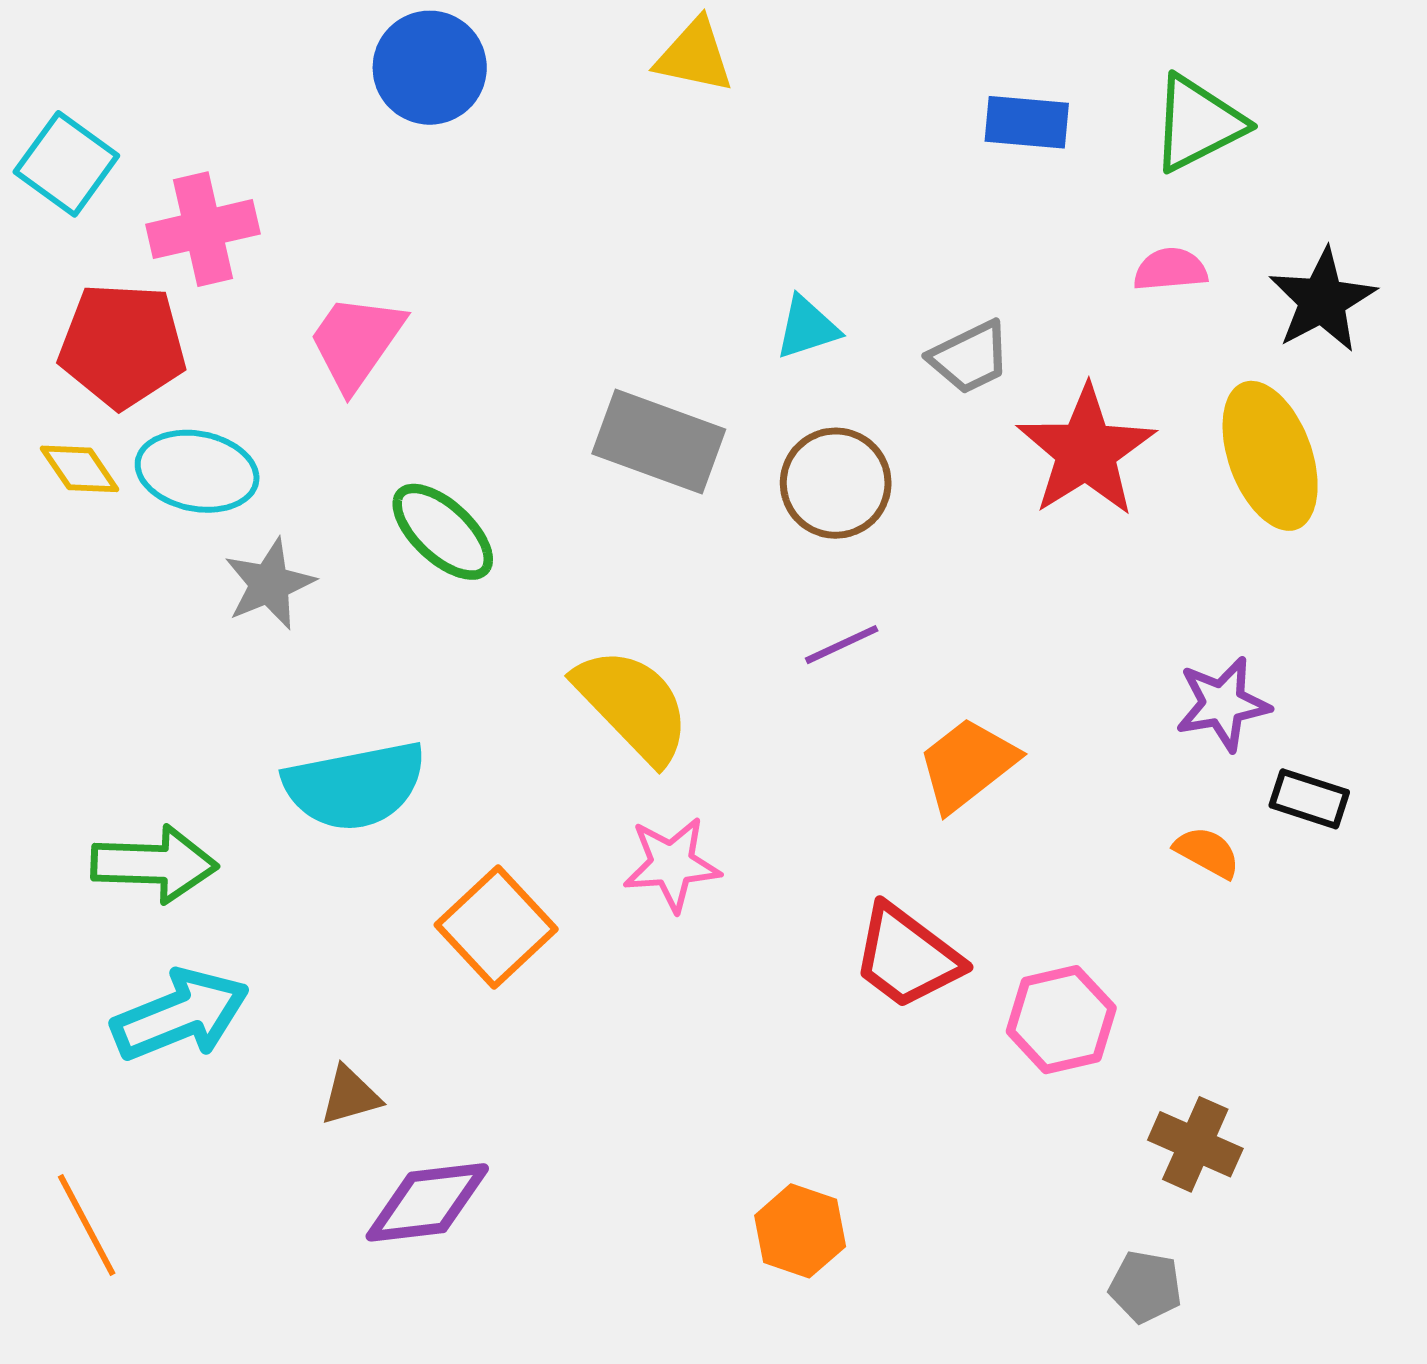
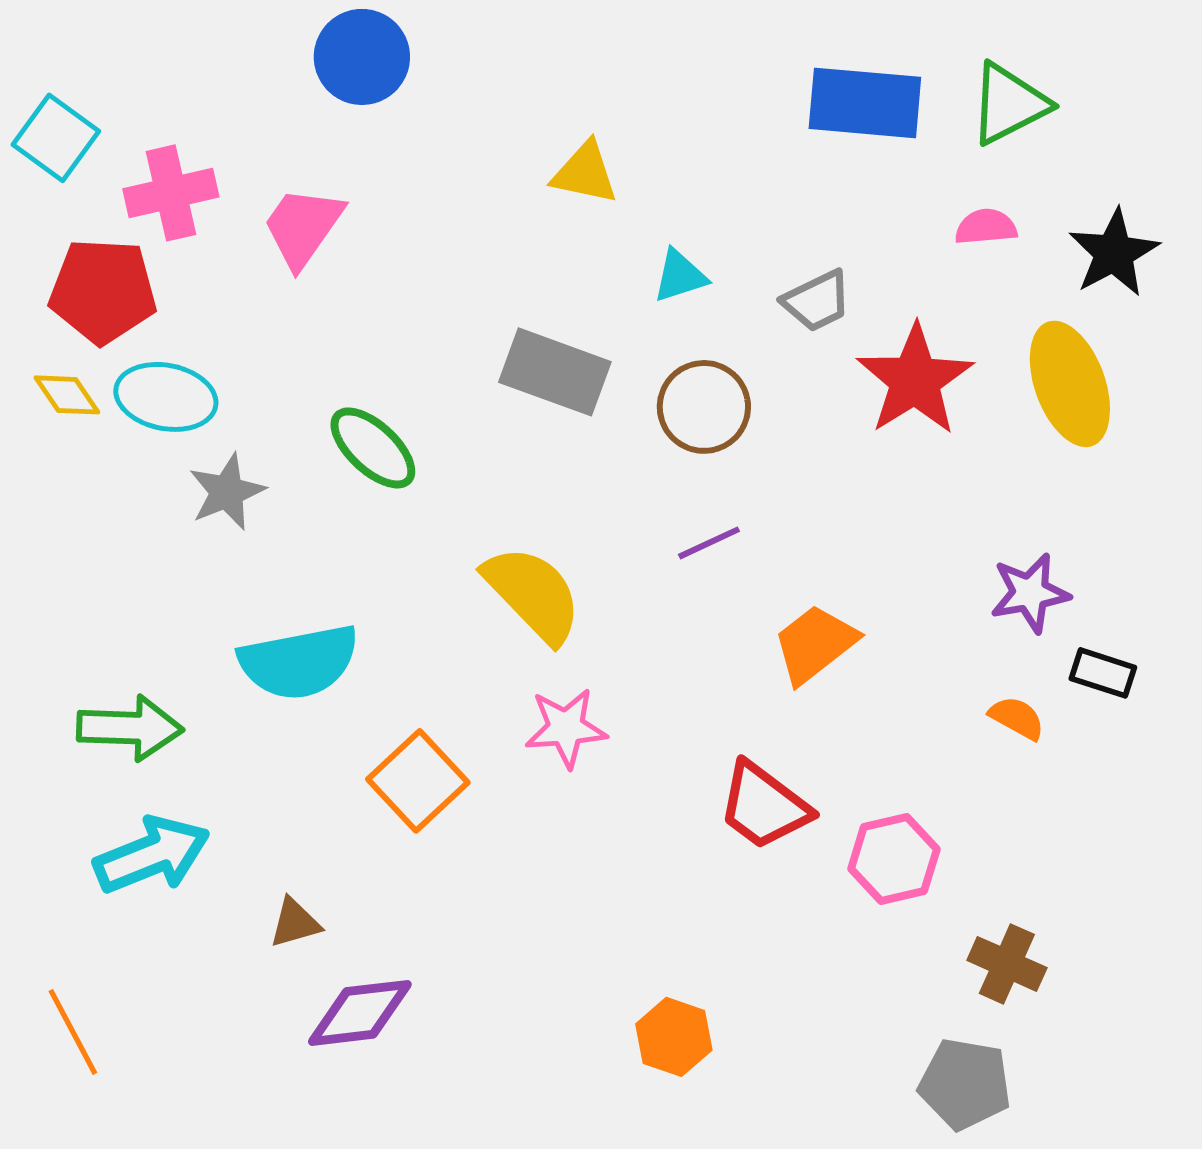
yellow triangle: (694, 56) -> (585, 173), moved
blue rectangle: (1027, 122) -> (865, 103), size x1.6
pink trapezoid: (356, 342) -> (303, 227), moved
gray pentagon: (1145, 1287) -> (965, 1084), size x1.5

